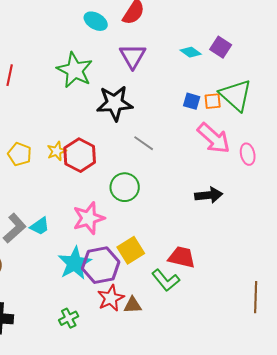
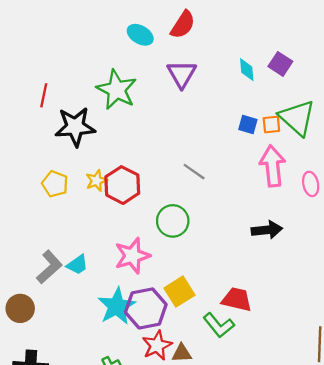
cyan diamond: (191, 52) -> (247, 70), turned 50
black star: (115, 103) -> (75, 127), moved
pink arrow: (214, 138) -> (273, 166), turned -138

